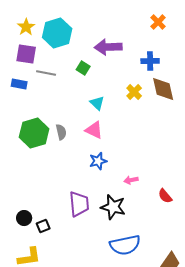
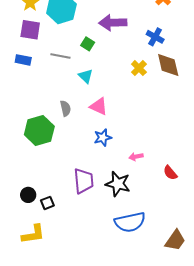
blue cross: (150, 61) -> (155, 37), turned 30
gray line: (46, 73) -> (60, 56), moved
cyan triangle: (97, 103) -> (86, 76), moved
green hexagon: (34, 133) -> (39, 130), moved

